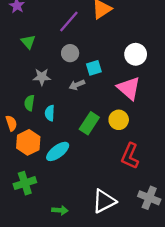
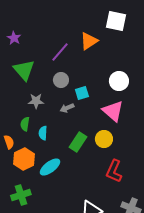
green triangle: (28, 42) -> (24, 70), size x1.6

